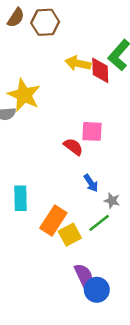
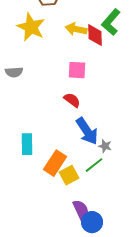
yellow star: (24, 95) -> (31, 27), moved
pink square: (92, 131) -> (77, 70), moved
blue arrow: (91, 183) -> (87, 131), size x1.8

